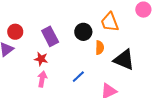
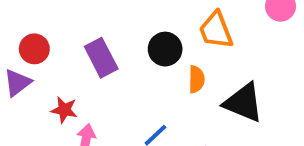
red star: (41, 59) -> (64, 110), moved

